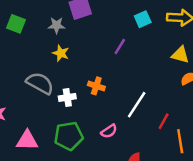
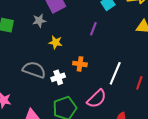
yellow star: (61, 53) -> (56, 42), moved
pink semicircle: (109, 131) -> (97, 99), size x1.5

